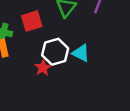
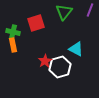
white hexagon: (55, 52) -> (60, 67), moved

